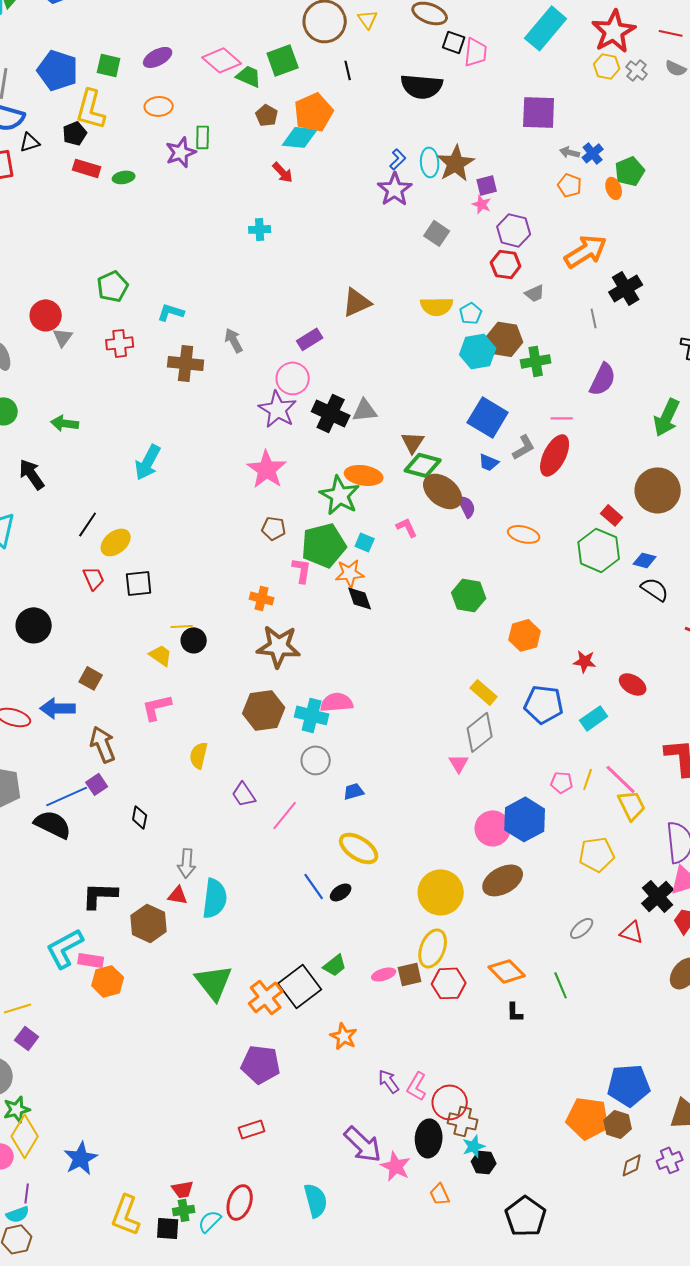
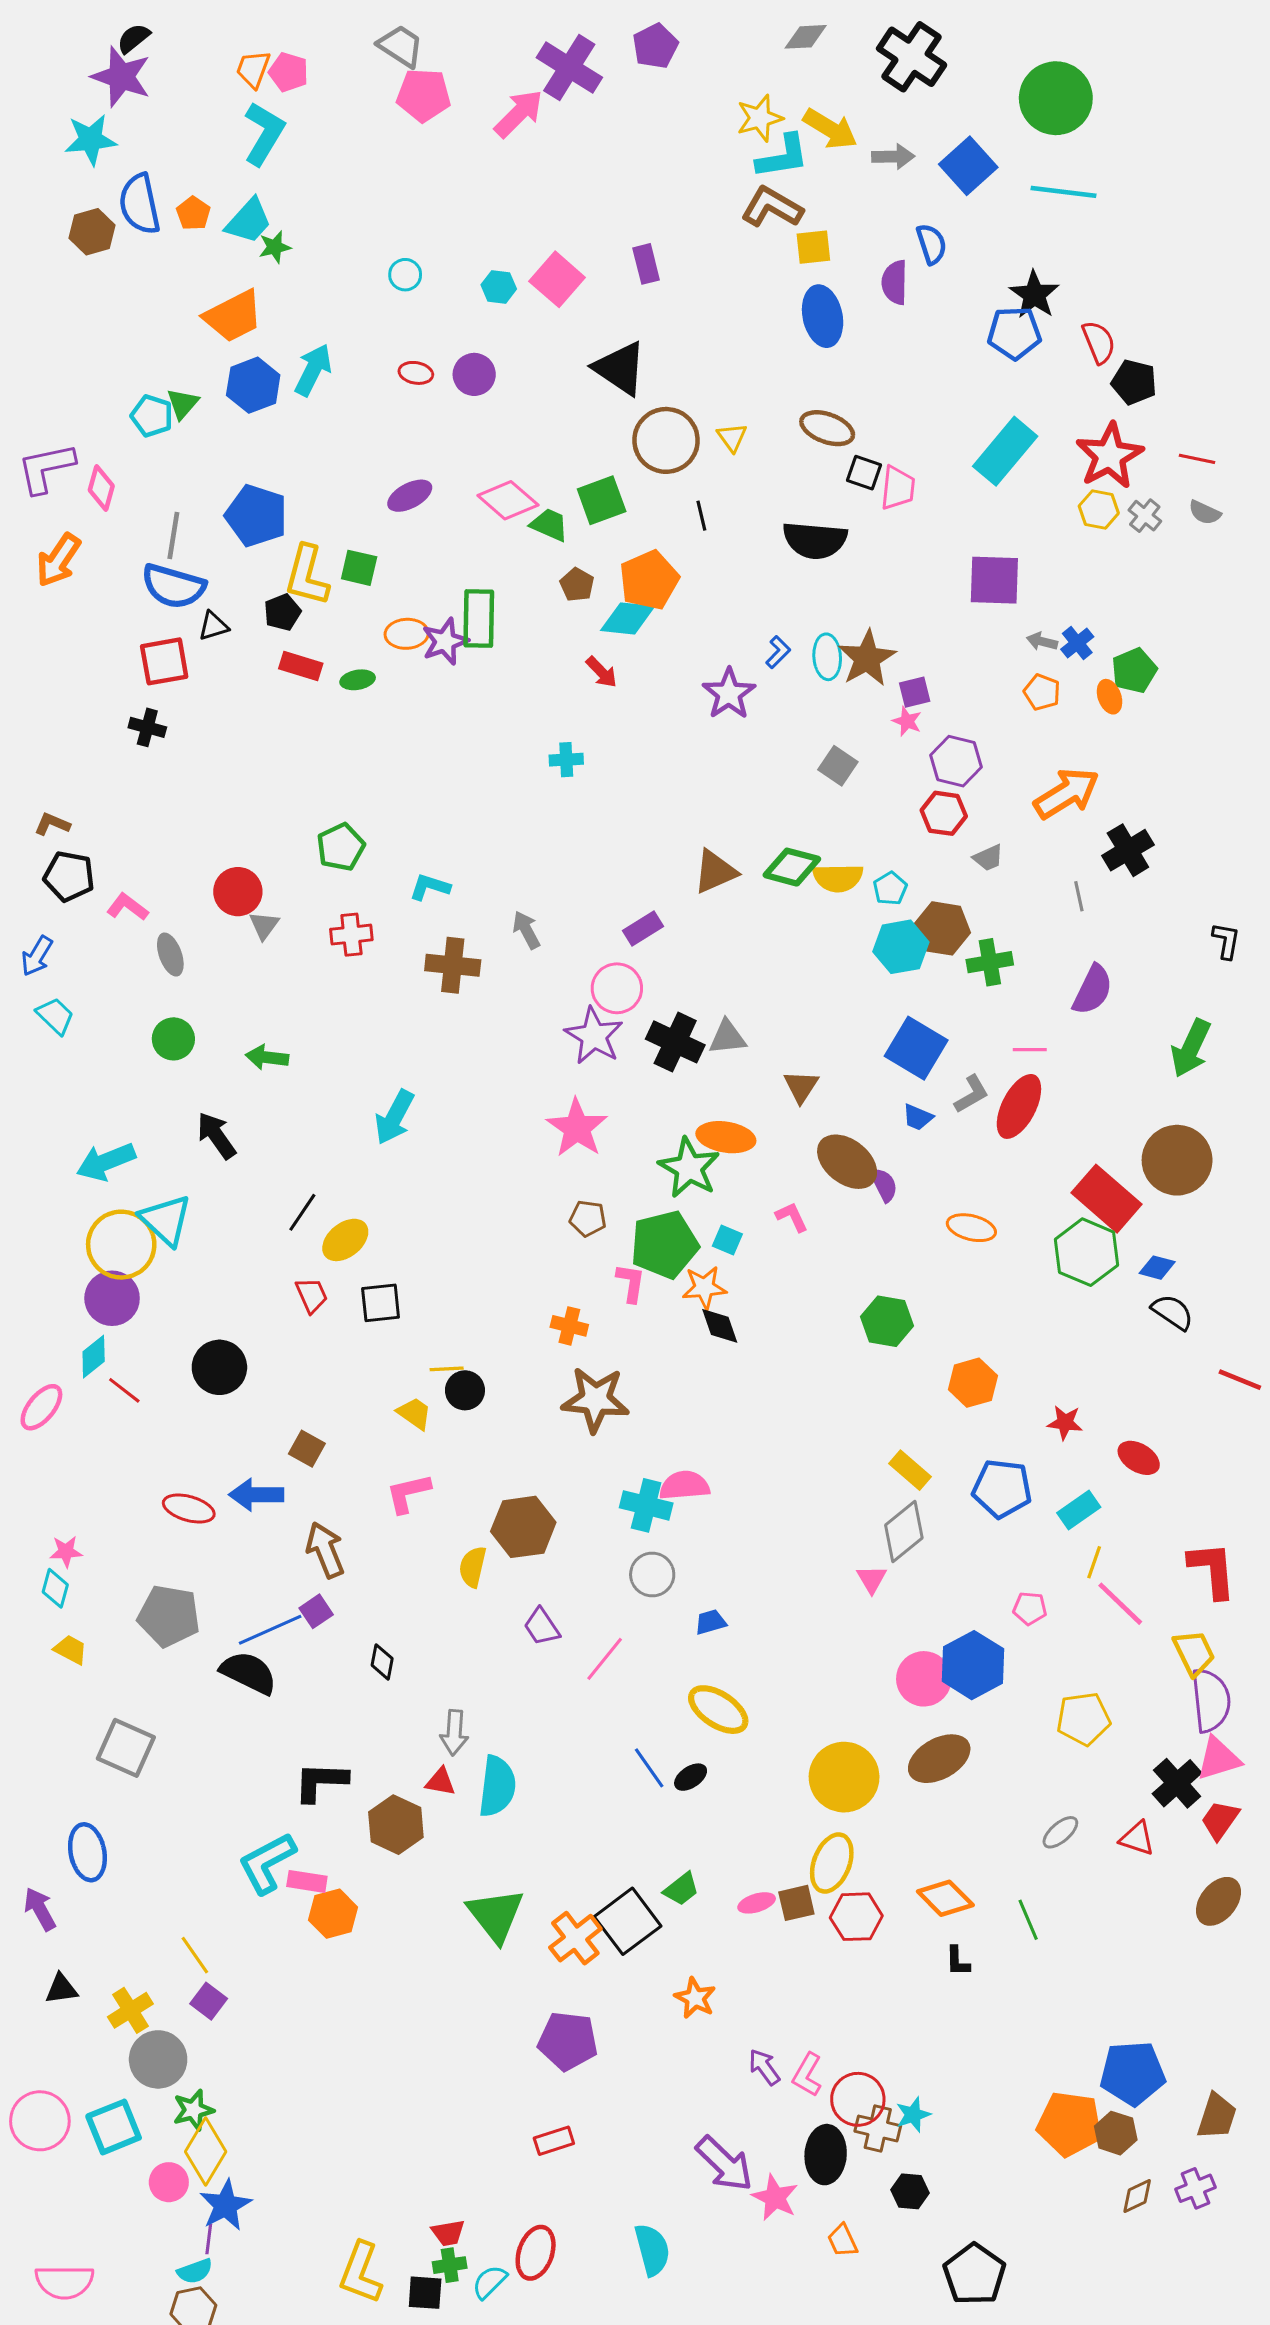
green square: (109, 65) -> (359, 568), moved
orange ellipse: (159, 106) -> (407, 634), moved
green rectangle: (203, 137) -> (479, 618), size x1.6
purple star: (395, 189) -> (729, 694), moved
green diamond: (423, 465) -> (792, 867), moved
red rectangle: (612, 515) -> (1106, 1199), size x2.0
brown hexagon: (264, 710) -> (523, 1527), moved
yellow line: (588, 779) -> (1094, 1562), moved
yellow trapezoid: (632, 805) -> (1194, 1653), moved
yellow line: (18, 1008) -> (195, 1955), turned 72
cyan star: (474, 1146) -> (913, 2115), moved
blue star: (81, 1158) -> (226, 2205), moved

